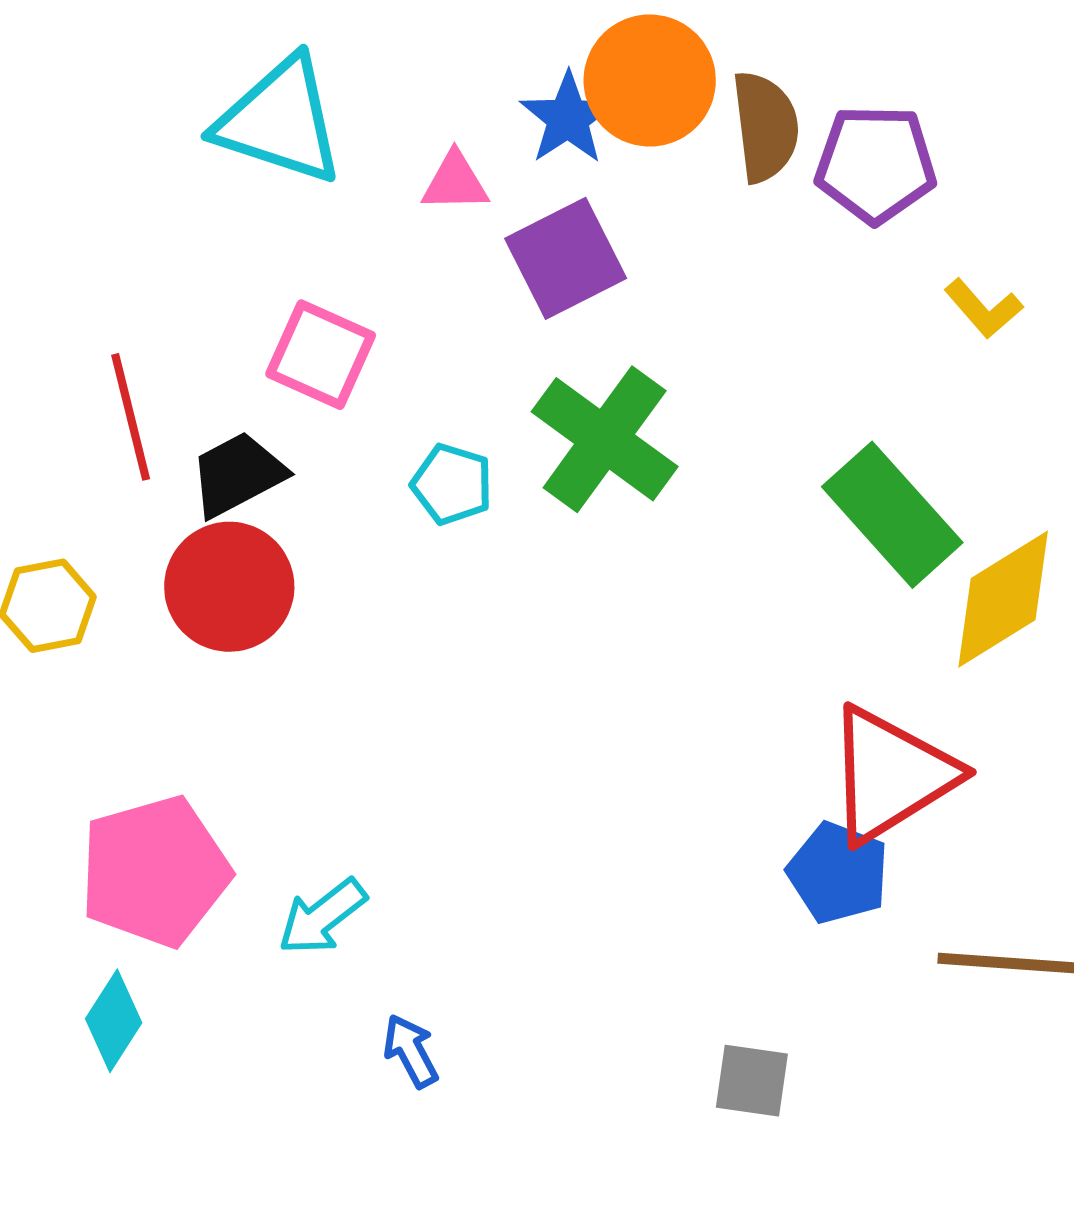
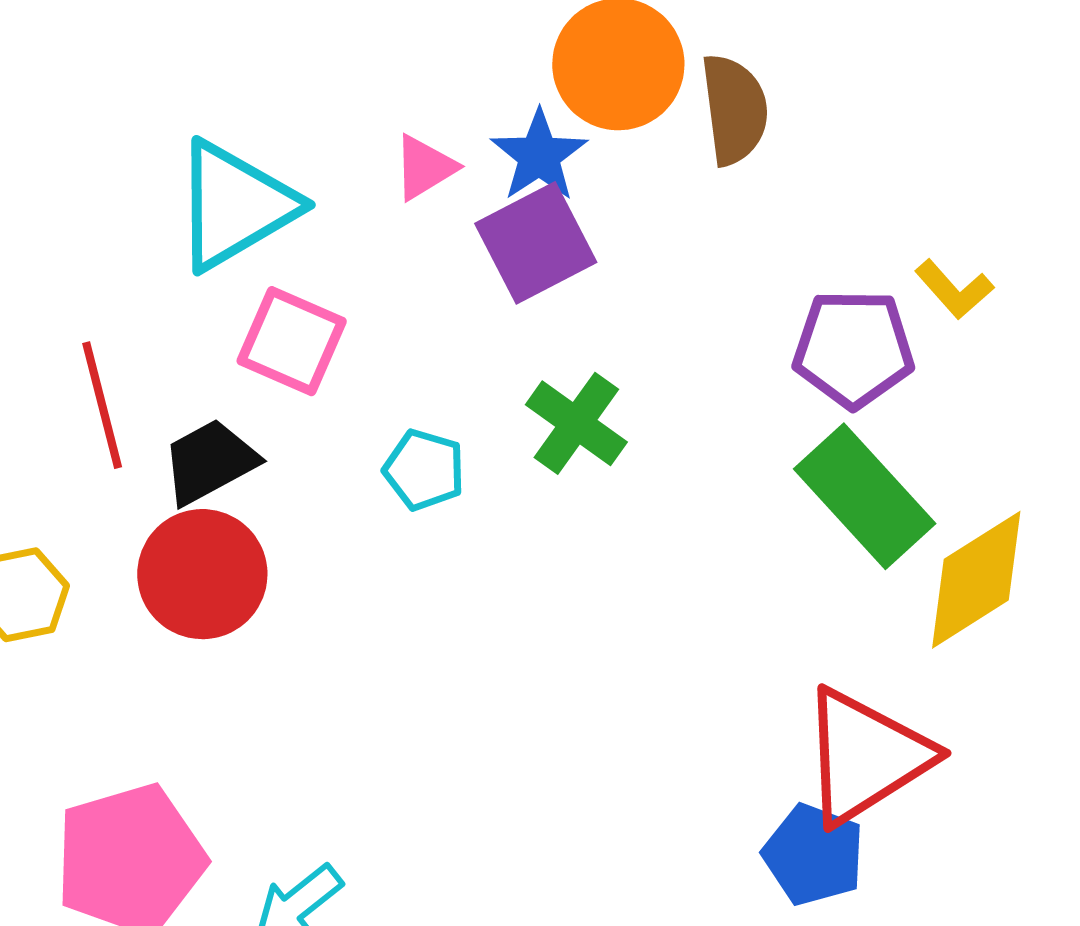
blue star: (568, 118) -> (539, 156), moved
cyan triangle: (280, 121) -> (235, 205), moved, turned -48
purple pentagon: (876, 164) -> (853, 349), moved
pink triangle: (455, 182) -> (425, 167), turned -30
green cross: (605, 439) -> (576, 423), size x0.7

